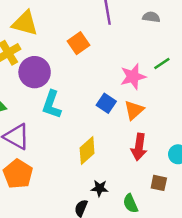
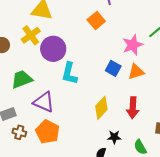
orange square: (79, 43) -> (96, 20), moved
orange triangle: (134, 110) -> (136, 72), turned 30
red arrow: (139, 147) -> (133, 108), moved

